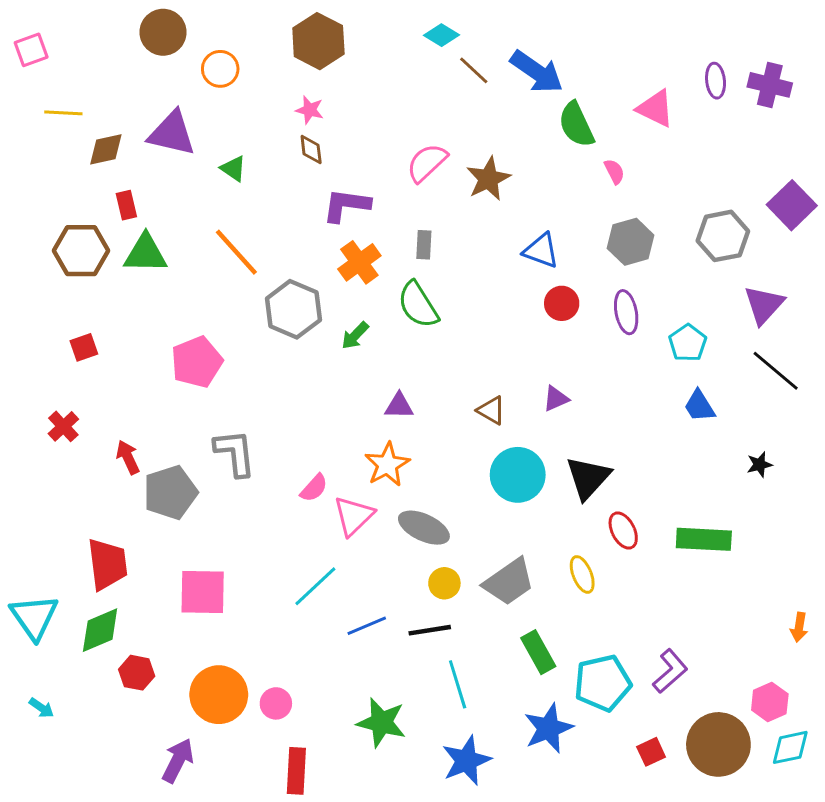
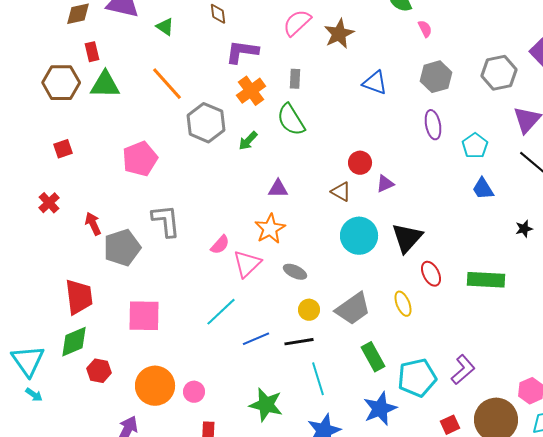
red circle: (562, 303) -> (360, 163), moved
gray ellipse: (424, 528) -> (295, 272), size x0.7
cyan triangle: (34, 617) -> (28, 361), moved

